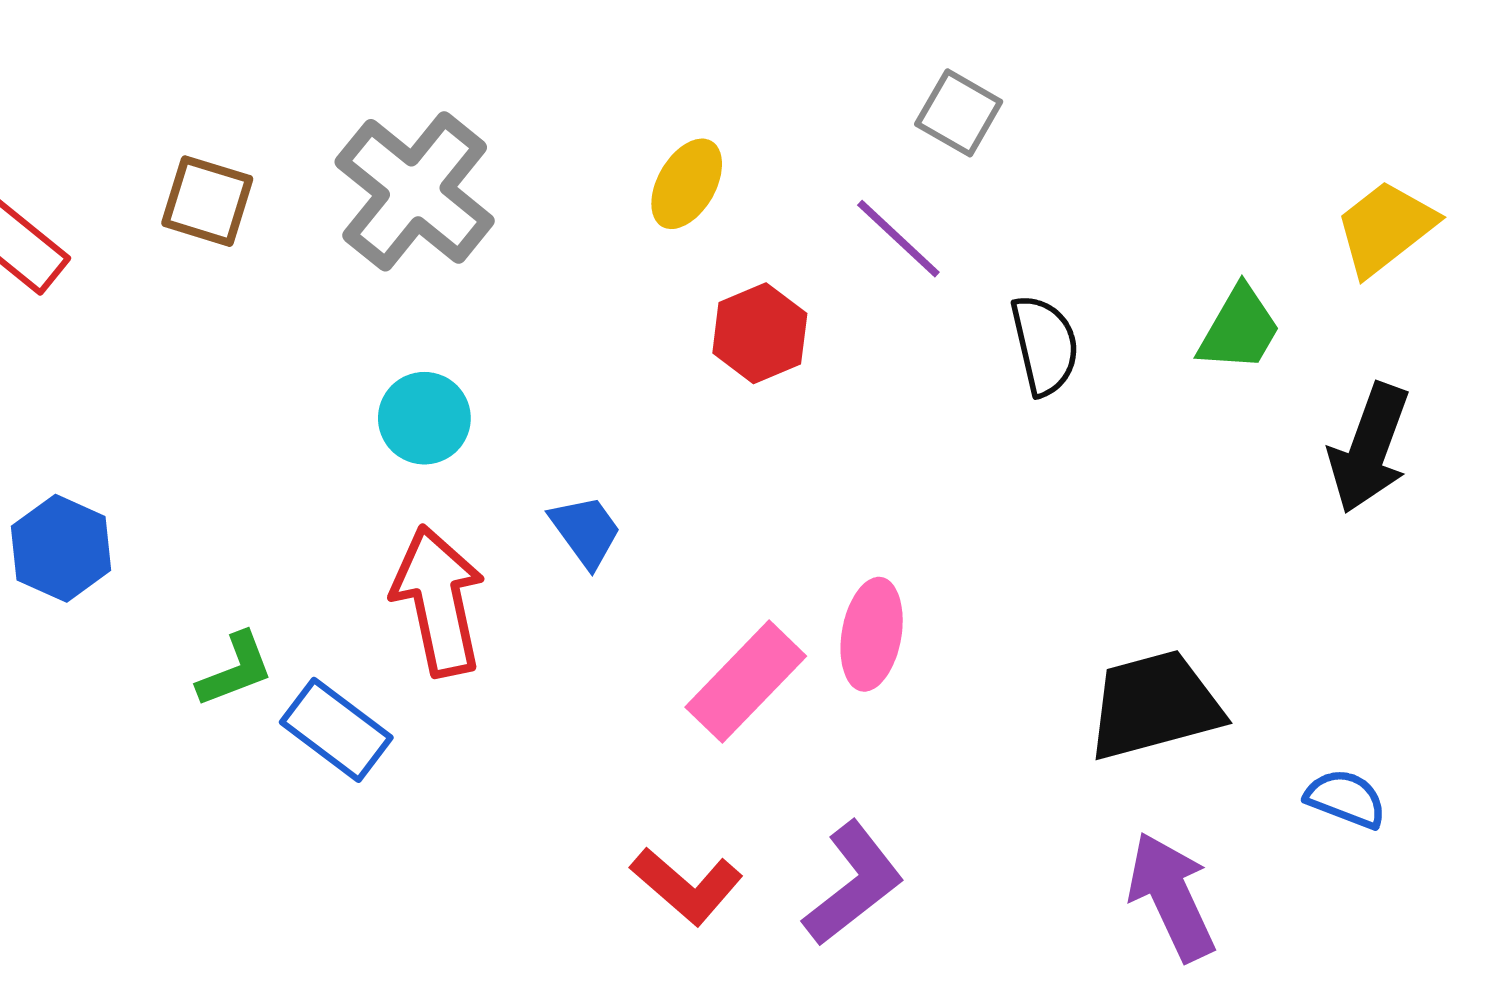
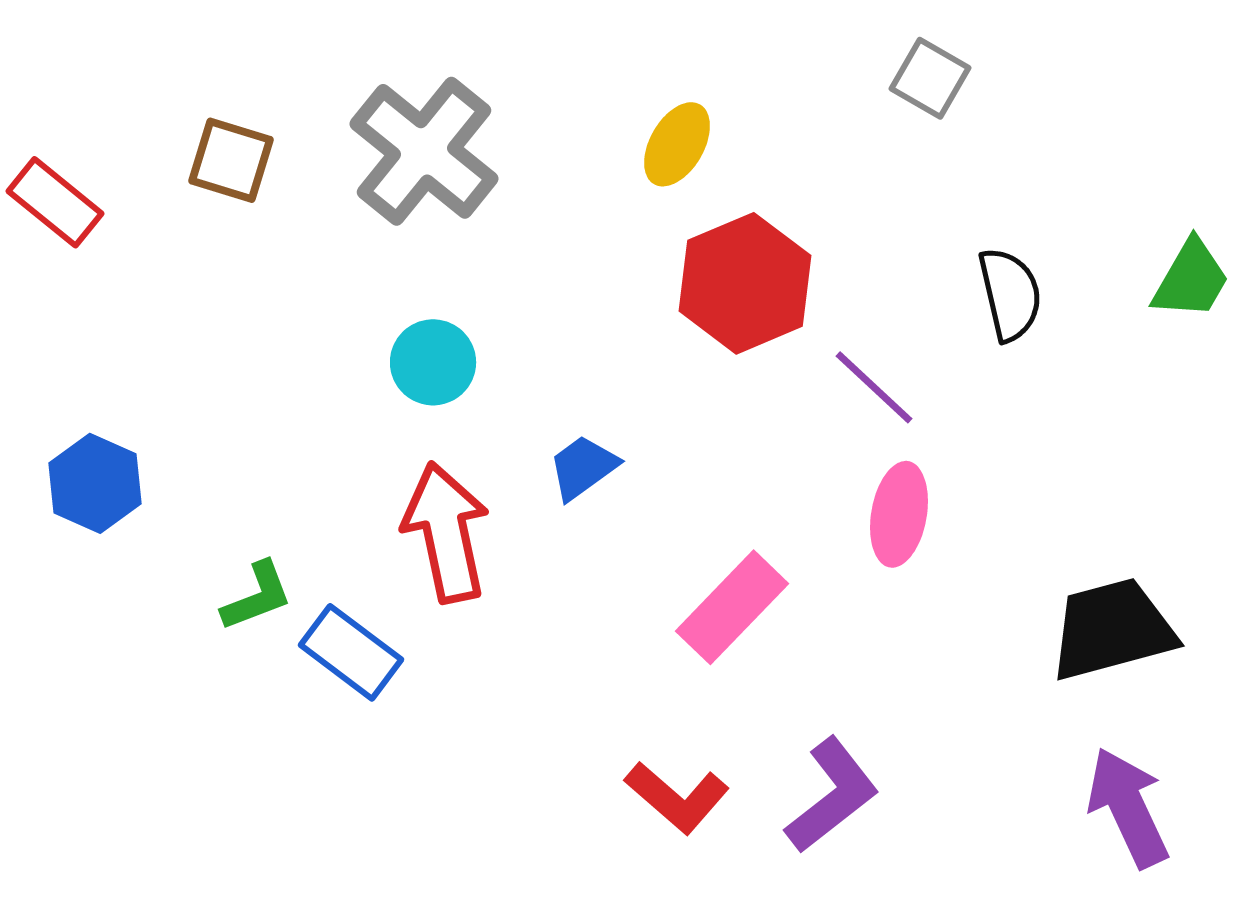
purple line: (898, 239) -> (874, 387), moved
red hexagon: (760, 333) -> (745, 283), size x1.5
blue trapezoid: (586, 531) -> (583, 467), turned -90
pink ellipse: (872, 634) -> (899, 514), moved

